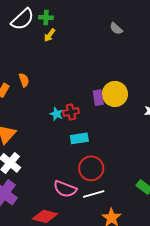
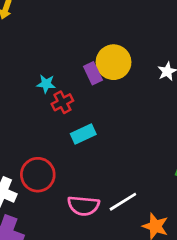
cyan star: (57, 114) -> (46, 84), moved
red circle: (91, 168) -> (38, 175), moved

